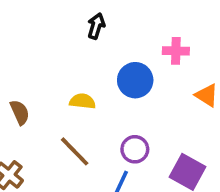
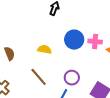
pink cross: (176, 51) -> (95, 41), moved

